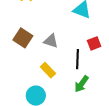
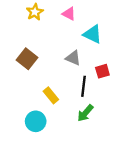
gray triangle: (51, 41) -> (73, 58), moved

